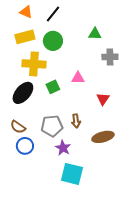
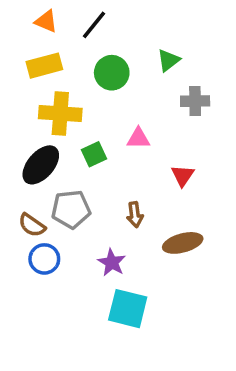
green triangle: (95, 34) -> (168, 60), turned -40
green circle: (53, 41) -> (112, 73), moved
gray pentagon: (52, 126) -> (71, 209), moved

